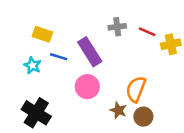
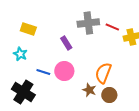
gray cross: (117, 27) -> (88, 23), size x1.5
purple rectangle: (90, 52) -> (66, 43), size x0.6
blue line: (59, 57) -> (43, 72), moved

